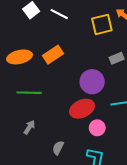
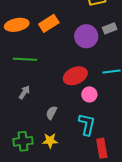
purple circle: (92, 82) -> (86, 36), moved

